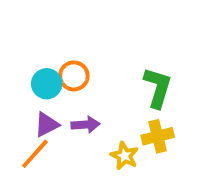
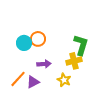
purple triangle: (47, 125) -> (33, 82), moved
yellow cross: (158, 136) -> (74, 61), moved

